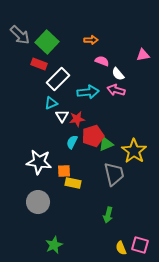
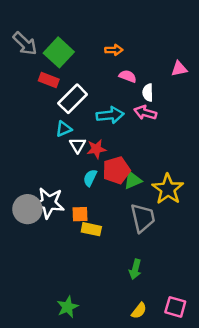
white semicircle: (118, 74) -> (148, 93), turned 40
gray circle: (38, 202) -> (27, 209), moved
yellow semicircle: (121, 248) -> (139, 311), moved, turned -120

